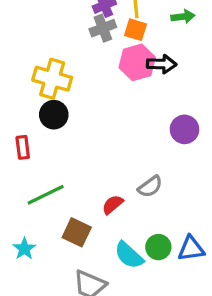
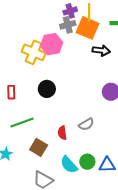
orange square: (135, 30) -> (88, 28), size x1.6
pink hexagon: (137, 62) -> (52, 44), moved
black circle: (54, 115) -> (47, 89), moved
red semicircle: (113, 205) -> (62, 133), turned -64

